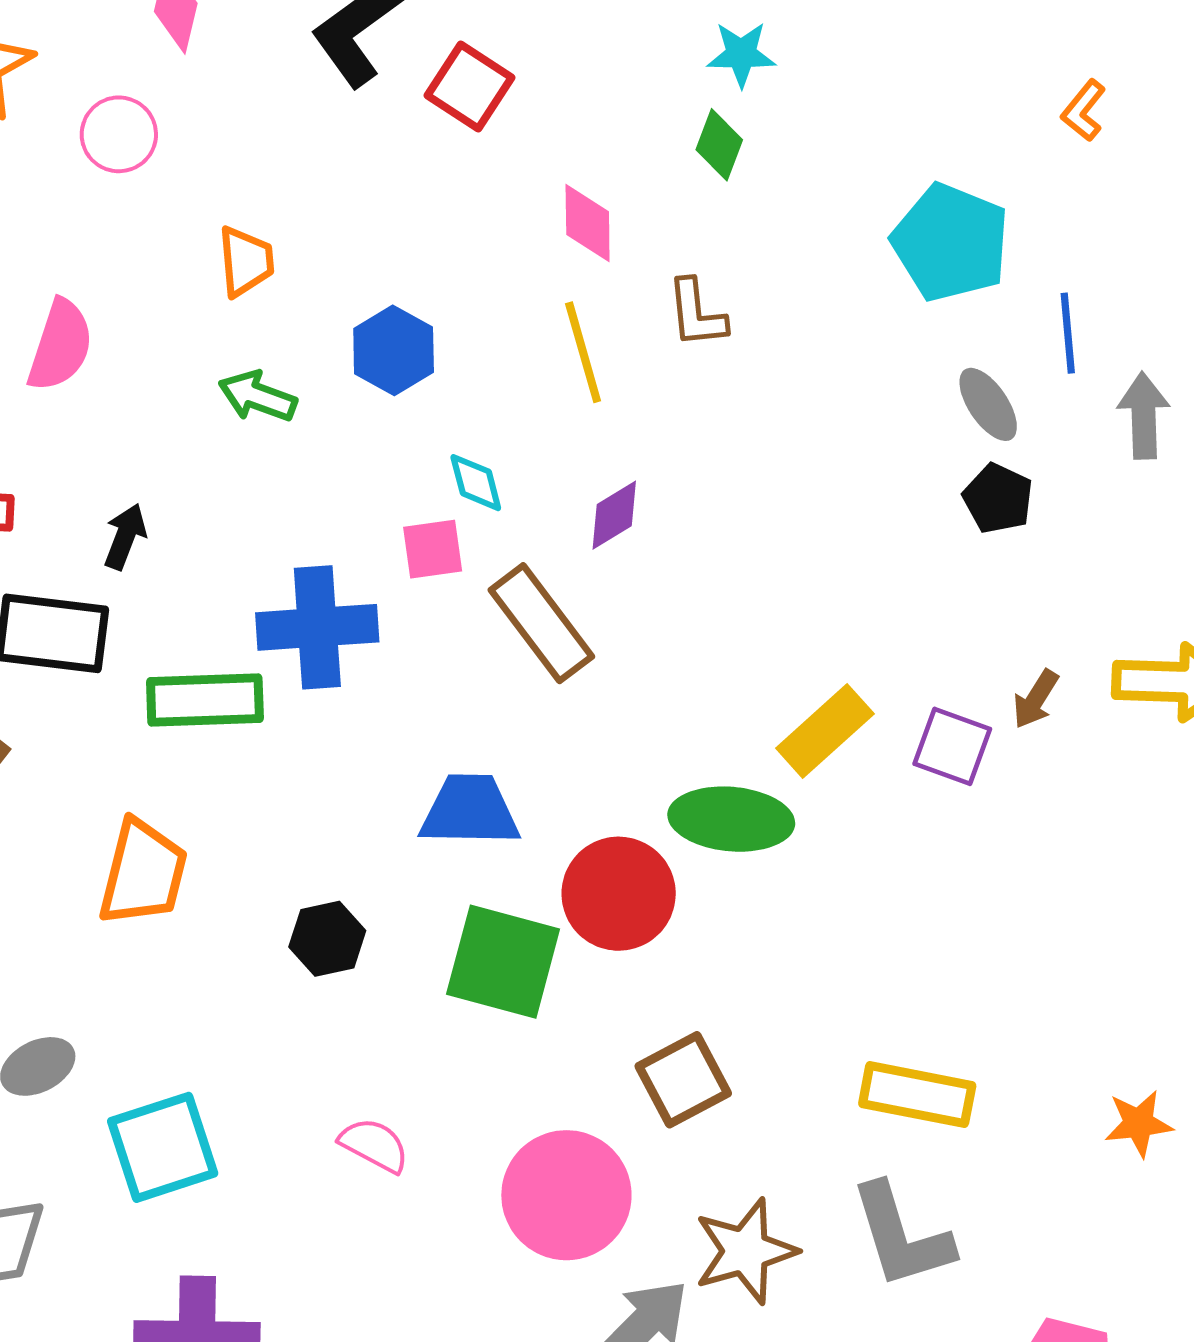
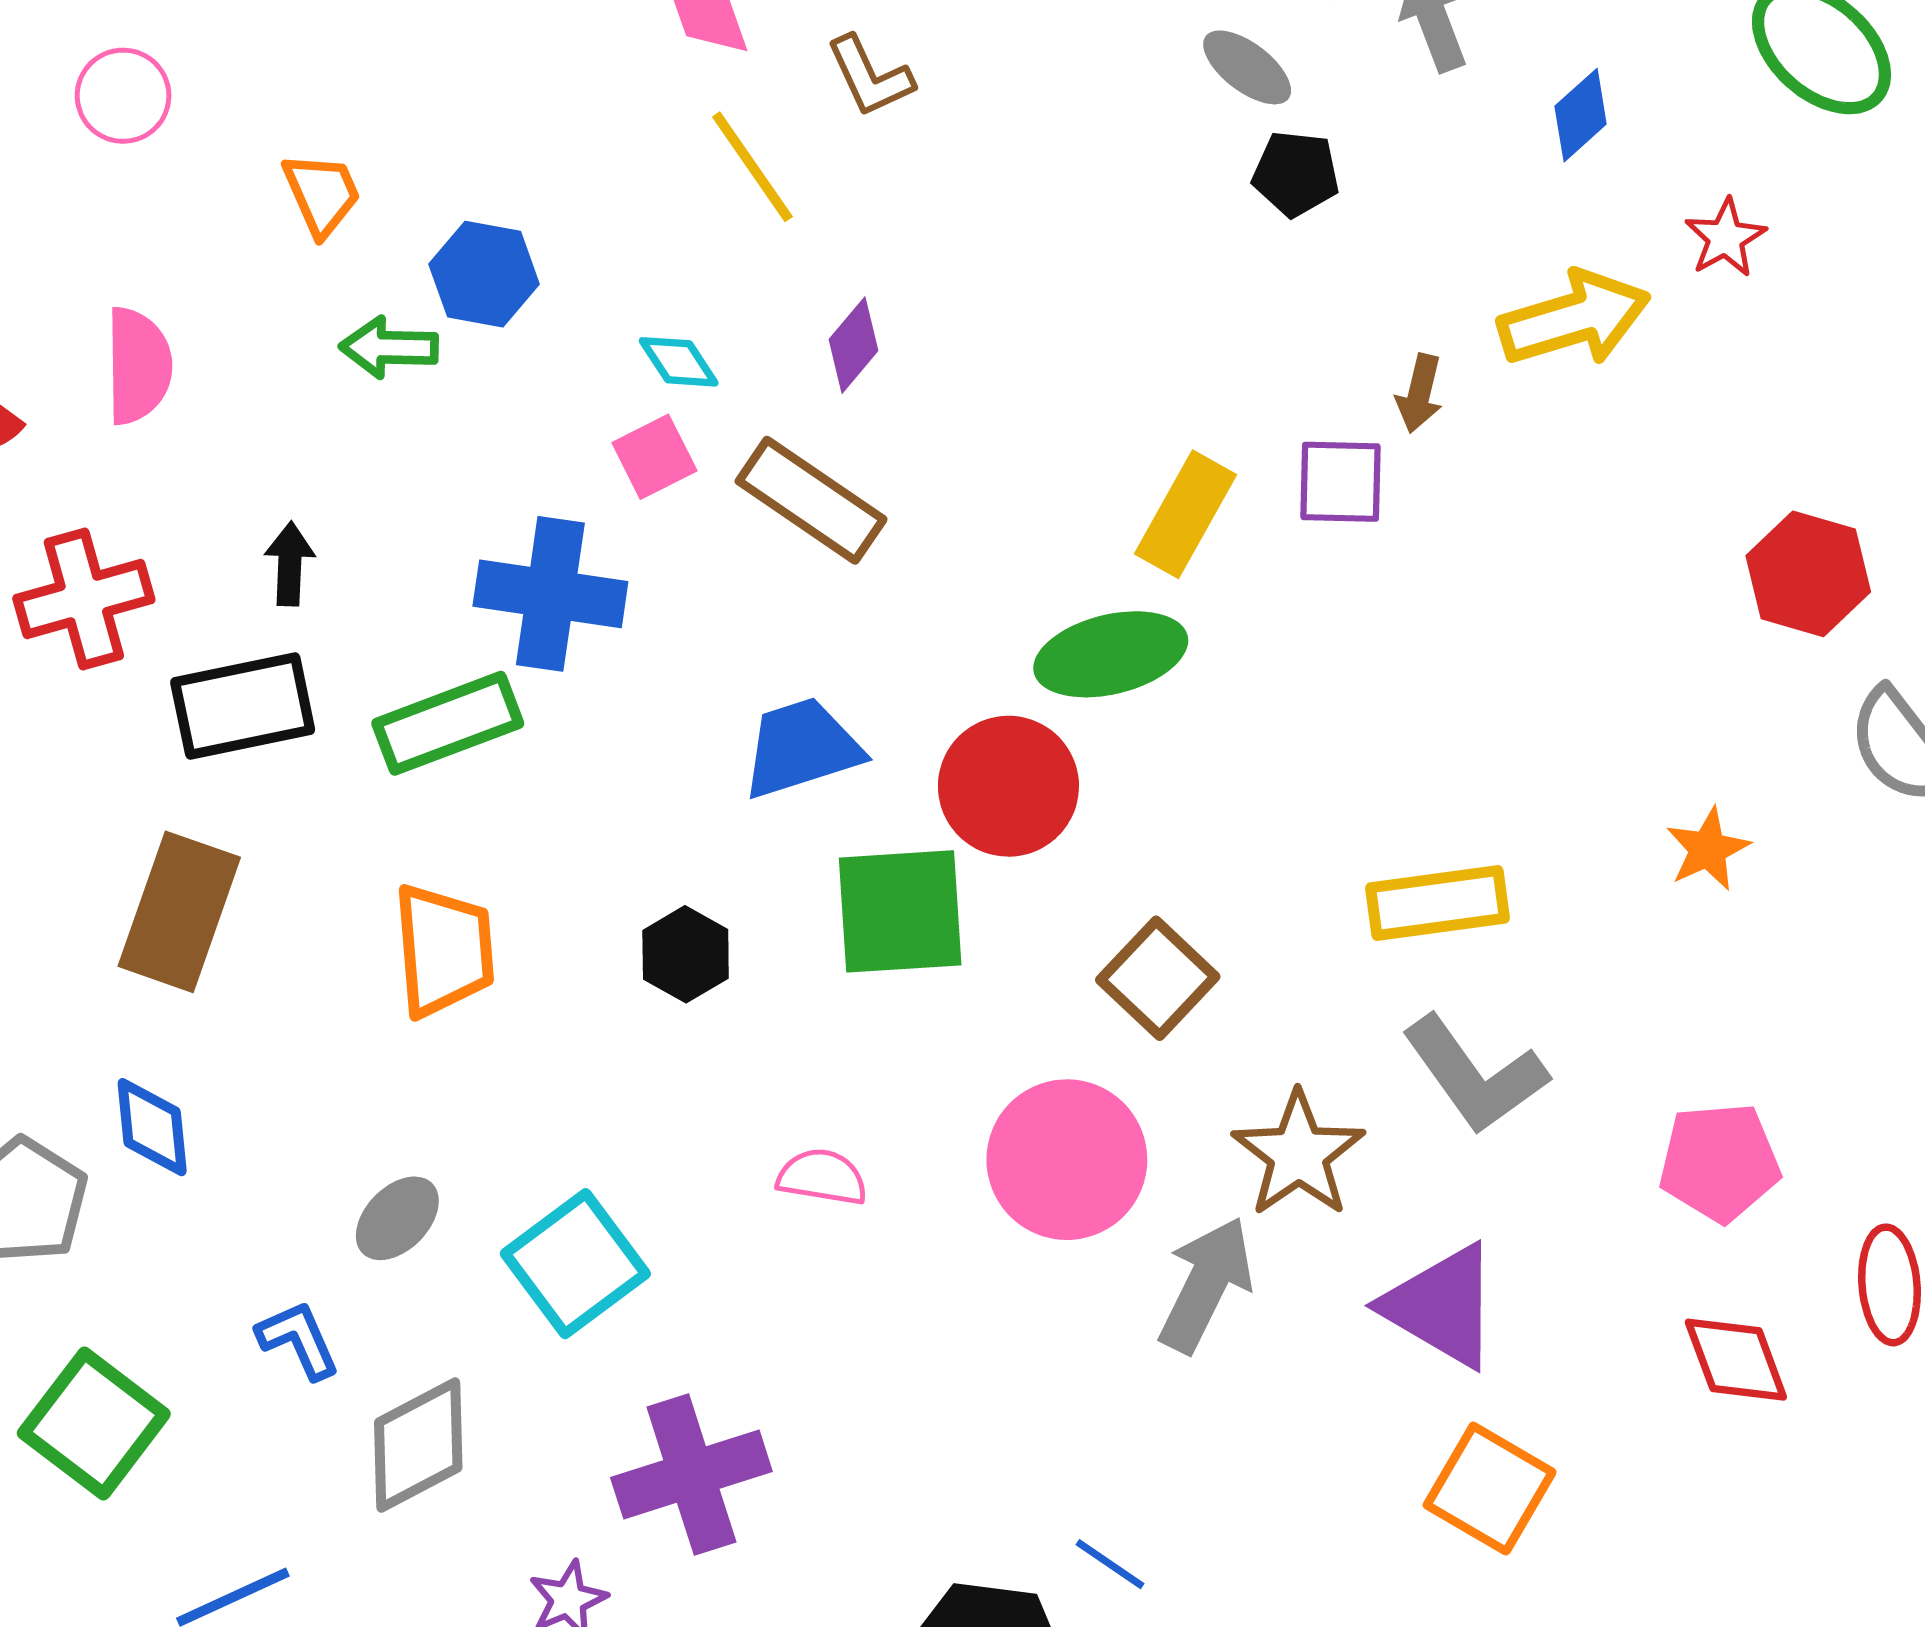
blue hexagon: (394, 350) -> (484, 274), moved
blue cross: (317, 627) -> (550, 594), turned 31

